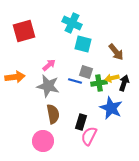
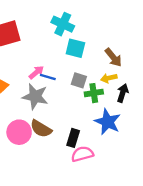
yellow arrow: (112, 78) -> (109, 78), moved
blue line: (75, 81) -> (48, 77), moved
brown semicircle: (53, 114) -> (41, 129), turned 132
pink semicircle: (89, 136) -> (82, 154), turned 48
pink circle: (43, 141) -> (19, 132), moved

